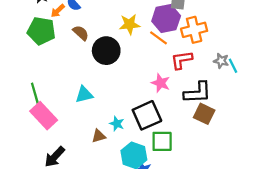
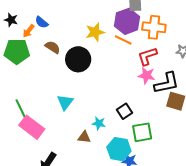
orange cross: (194, 30) -> (154, 27), turned 30
pink star: (161, 83) -> (147, 75), moved
cyan triangle: (84, 95) -> (65, 102), turned -30
black square: (147, 115) -> (125, 111), size x0.6
brown triangle: (99, 136) -> (84, 137), turned 32

